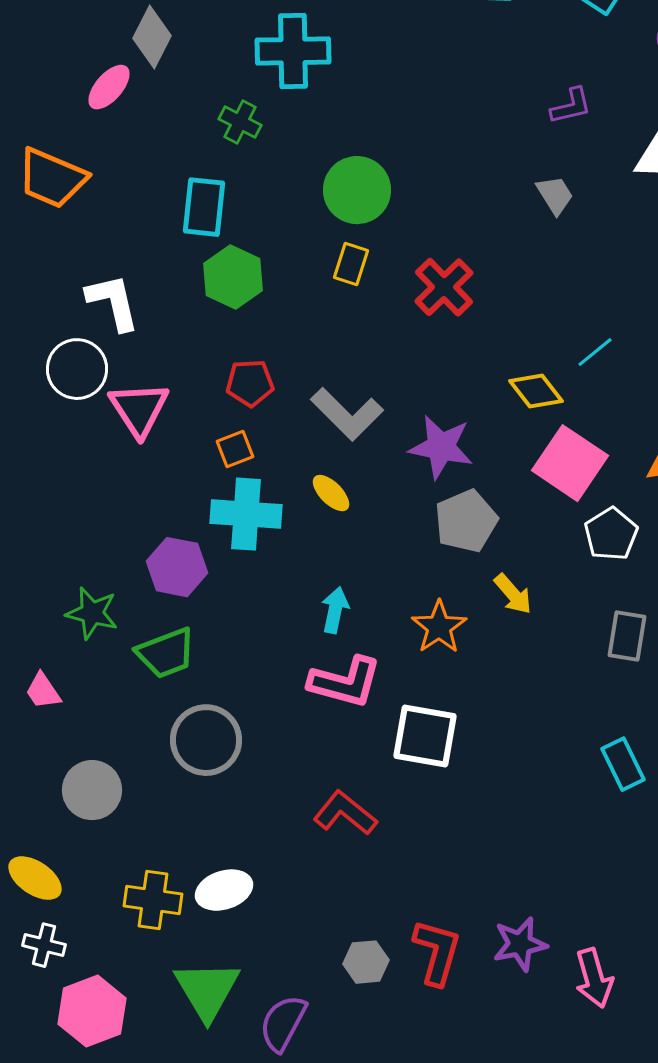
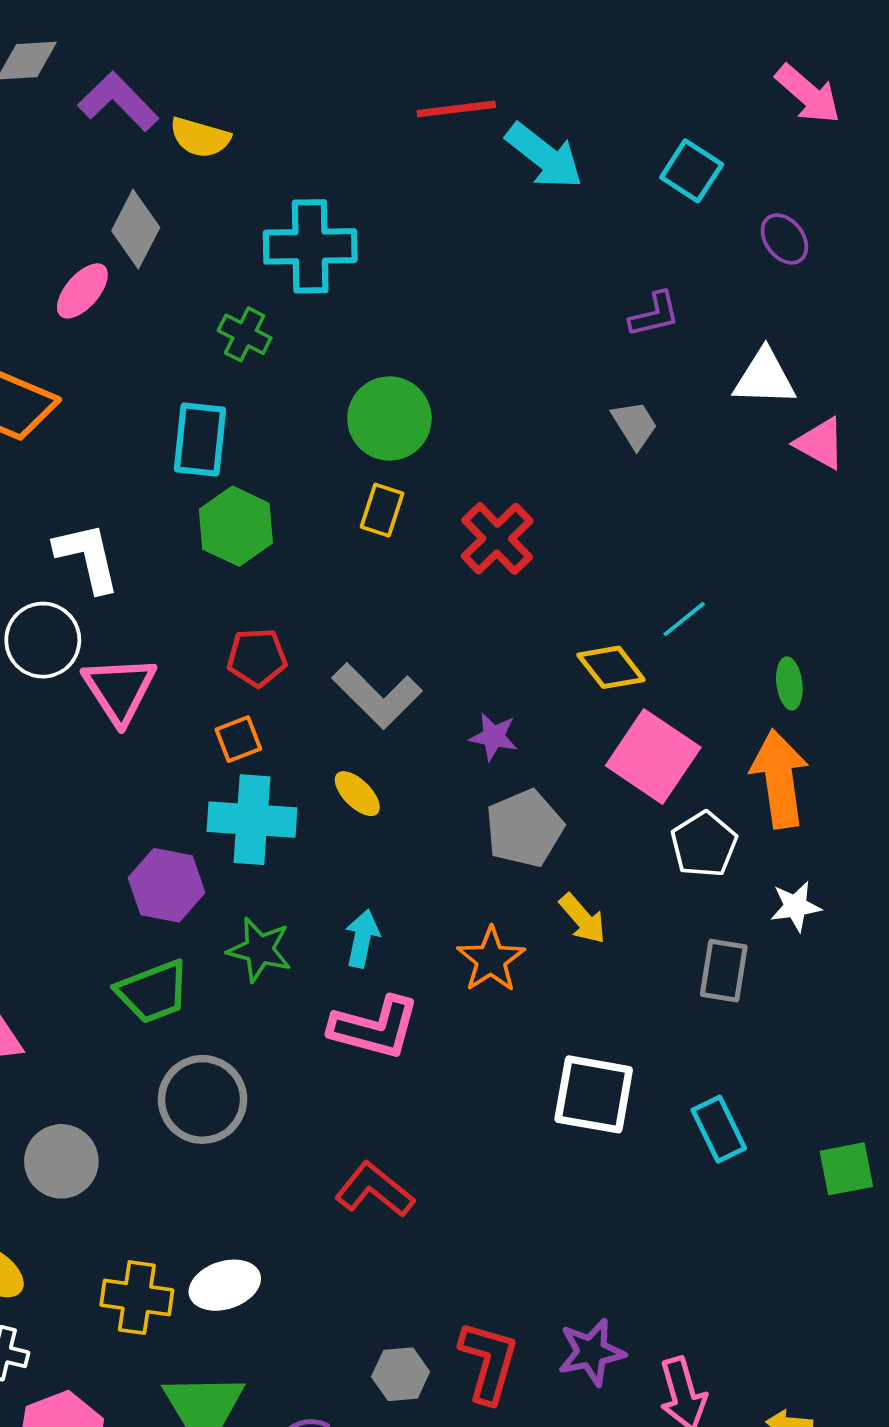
purple star: (441, 447) -> (493, 737), size x0.6
green star: (92, 613) -> (259, 950), moved
white square: (425, 736) -> (594, 1094), moved

